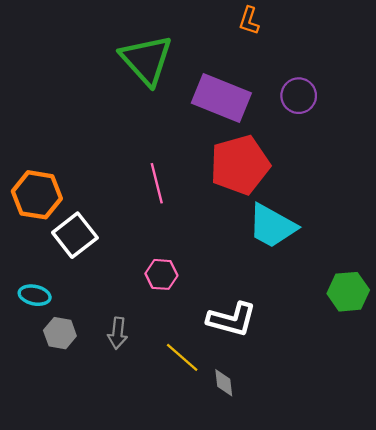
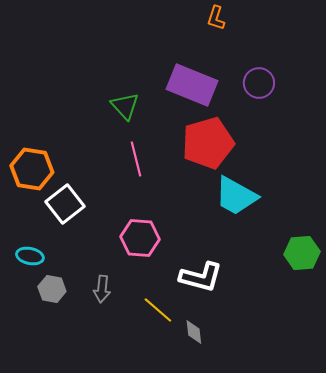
green triangle: (146, 60) -> (125, 106), moved, size x0.6
pink hexagon: (161, 274) -> (140, 238), size x1.4

